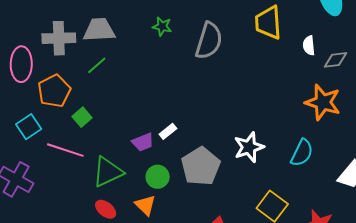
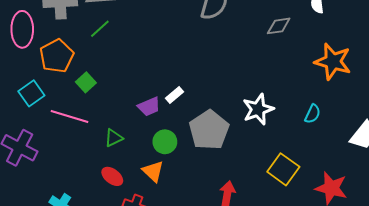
gray diamond: (335, 60) -> (279, 26), moved
cyan semicircle: (302, 153) -> (313, 114), size x0.7
green triangle: (108, 172) -> (114, 138), size x0.6

